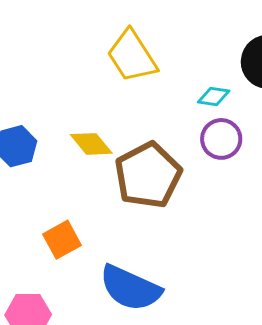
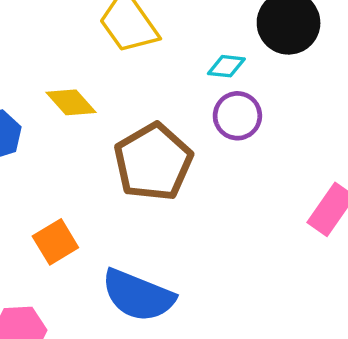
yellow diamond: (91, 144) -> (71, 102), moved

